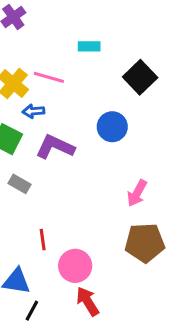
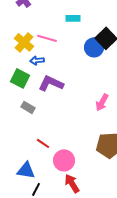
blue circle: (112, 127) -> (94, 47), moved
pink arrow: (137, 193) -> (102, 102), moved
red line: (43, 240) -> (43, 143), turned -48

